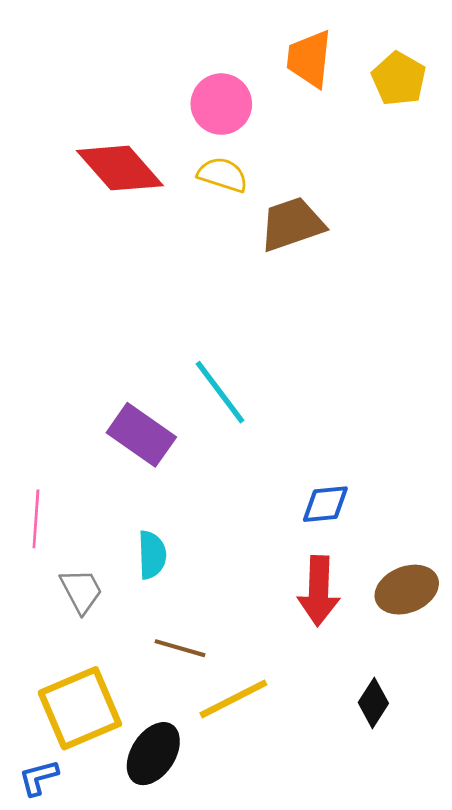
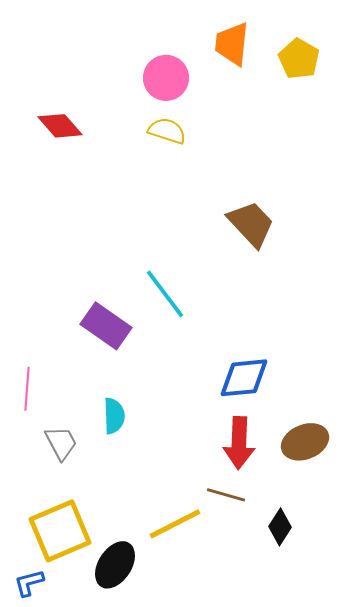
red diamond: (120, 168) -> (60, 126), moved, size x0.7
brown trapezoid: (292, 224) -> (251, 224), moved, turned 66
blue diamond: (325, 504) -> (244, 378), size x1.4
brown line: (180, 648) -> (226, 495), moved

